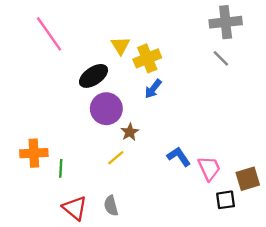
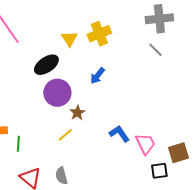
yellow cross: (147, 58) -> (99, 34), moved

